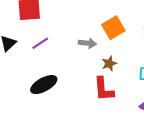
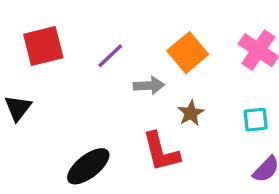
purple line: (40, 43) -> (110, 56), moved
red L-shape: (104, 89) -> (161, 152), moved

